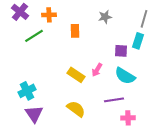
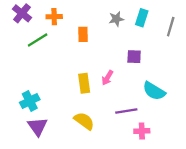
gray line: (144, 19) -> (171, 27), moved
cyan rectangle: (138, 41) -> (142, 18), moved
yellow rectangle: (76, 75) -> (84, 83), turned 48
cyan semicircle: (125, 76) -> (154, 91), moved

